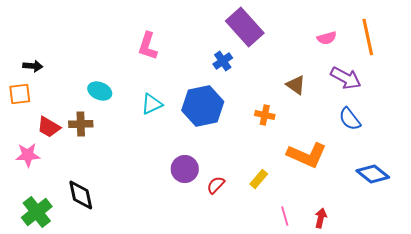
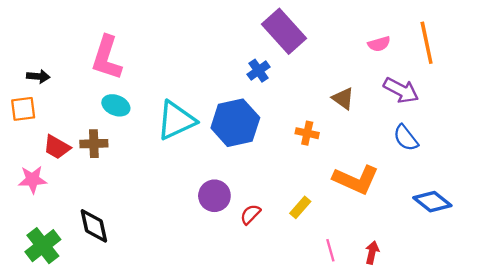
pink L-shape: (148, 46) -> (107, 58), moved, size x1.4
cyan triangle: (152, 104) -> (176, 120), size x1.6

